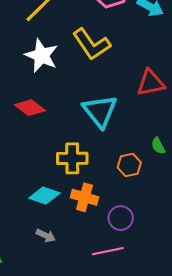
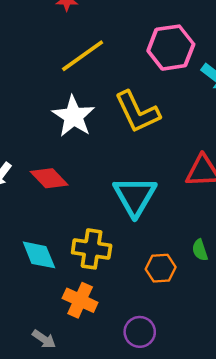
cyan diamond: (44, 196) -> (39, 255), moved, turned 40
orange cross: (84, 197) -> (80, 300), moved

